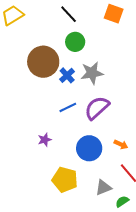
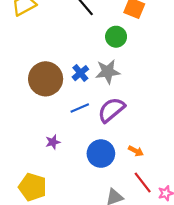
green circle: (75, 42) -> (116, 37), moved
brown circle: (43, 62) -> (46, 79), moved
yellow pentagon: (65, 180) -> (33, 187), moved

